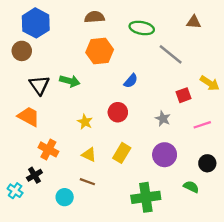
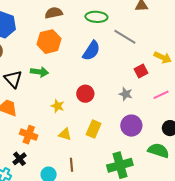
orange hexagon: (100, 51) -> (49, 42), moved
blue semicircle: (131, 81) -> (91, 51), moved, size x1.5
brown line: (87, 182) -> (72, 165), moved, turned 72
green semicircle: (191, 187) -> (158, 151), size x1.5

